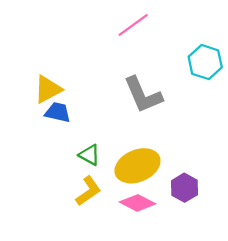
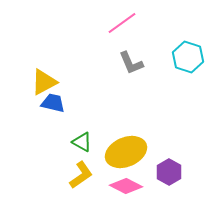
gray L-shape: (143, 95) -> (131, 63), moved, size x0.7

